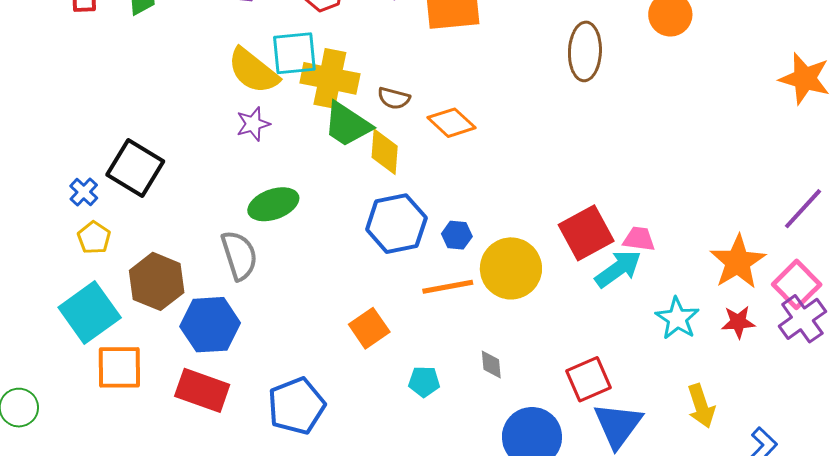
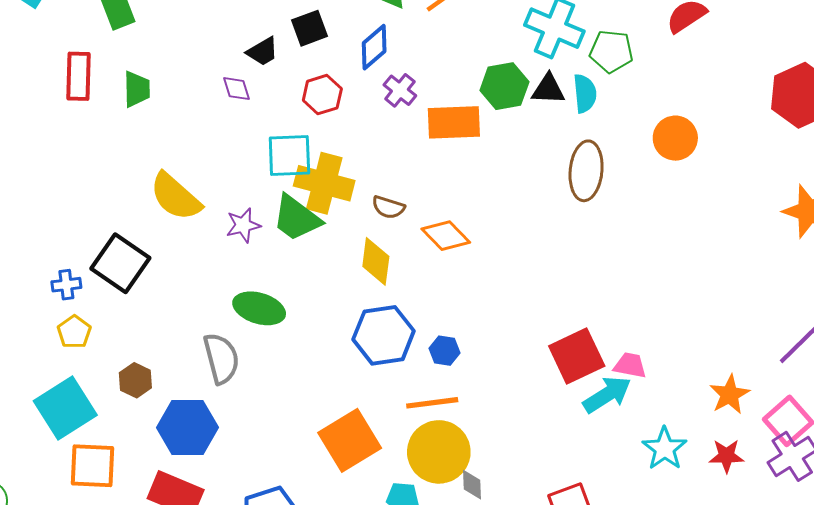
yellow semicircle: (253, 71) -> (176, 197), moved
green trapezoid: (347, 124) -> (296, 218), moved
blue cross: (84, 192) -> (66, 285), turned 36
green ellipse: (273, 204) -> (259, 308), turned 33
orange star: (738, 262) -> (730, 394), size x0.7
yellow circle: (511, 268) -> (439, 452), moved
brown hexagon: (157, 281) -> (135, 380), size x0.6
orange square: (369, 328) -> (350, 440), size x1.5

